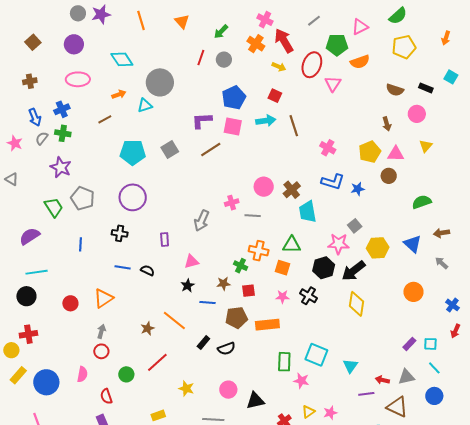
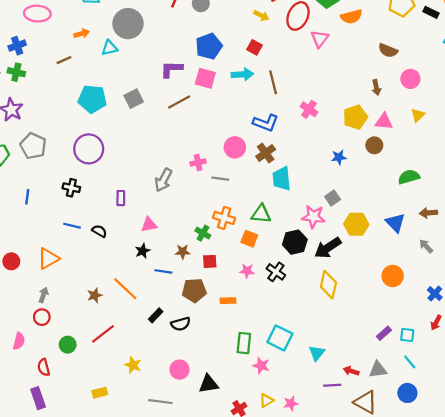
black rectangle: (426, 88) -> (431, 12), moved
blue L-shape: (333, 182) -> (266, 123), moved
orange rectangle: (267, 325) -> (228, 301), size x0.6

